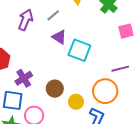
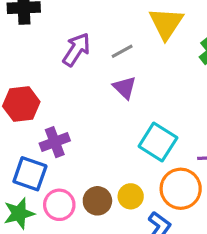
cyan square: (79, 50) -> (158, 142), moved
brown circle: (55, 89) -> (97, 201), moved

